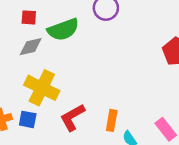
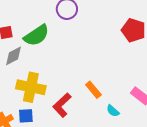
orange rectangle: (112, 120) -> (93, 90), moved, turned -36

